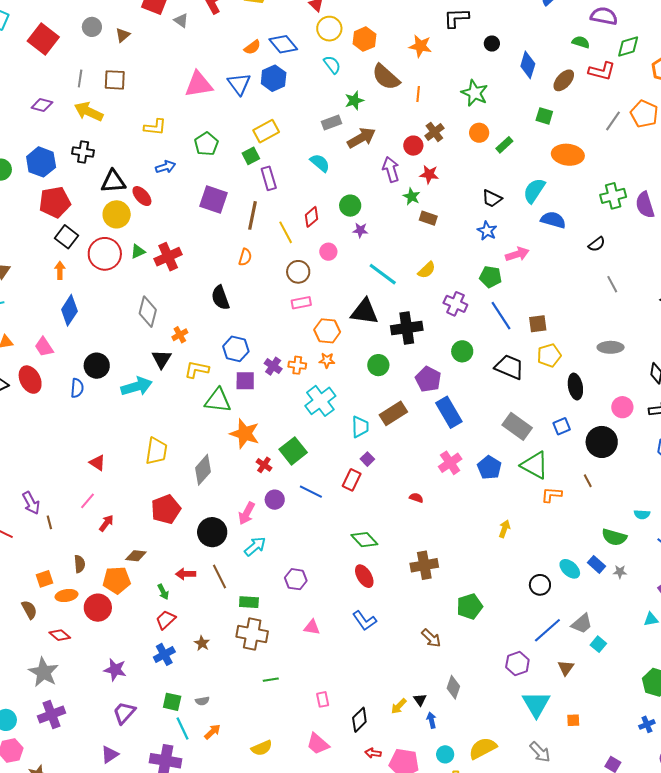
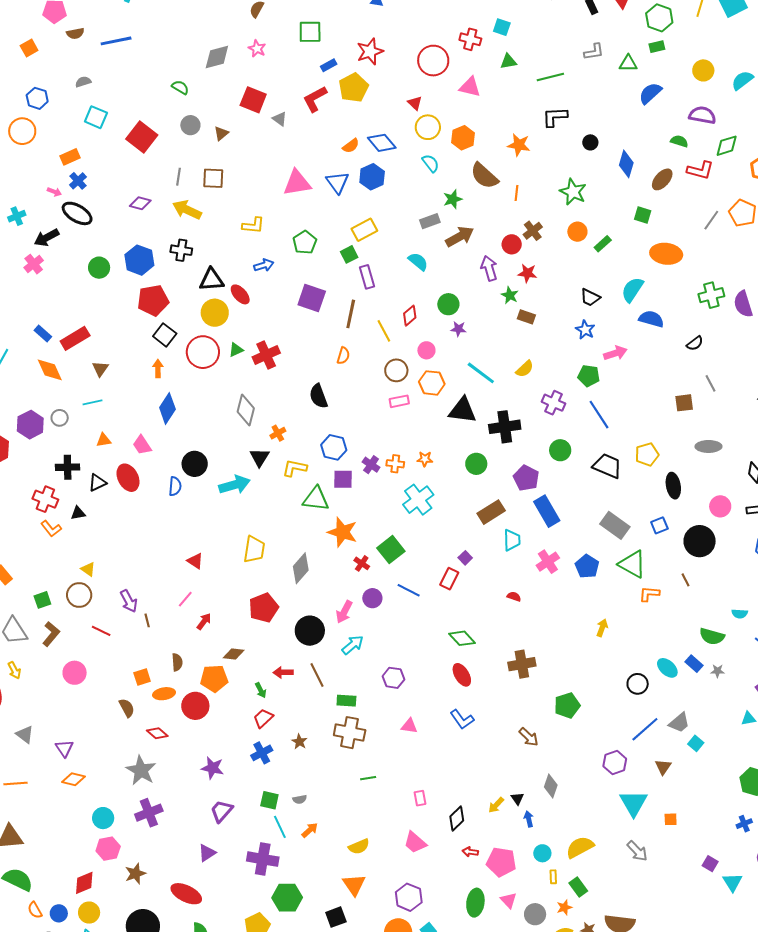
brown square: (538, 324) -> (684, 403), moved
orange hexagon: (327, 331) -> (432, 383), moved
cyan trapezoid: (360, 427) -> (512, 540), moved

